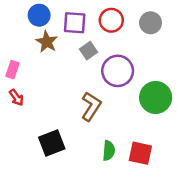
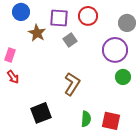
blue circle: (39, 15) -> (21, 12), moved
gray circle: (151, 23) -> (127, 23), moved
purple circle: (118, 71) -> (115, 50), moved
green circle: (156, 97) -> (123, 77), size x0.6

